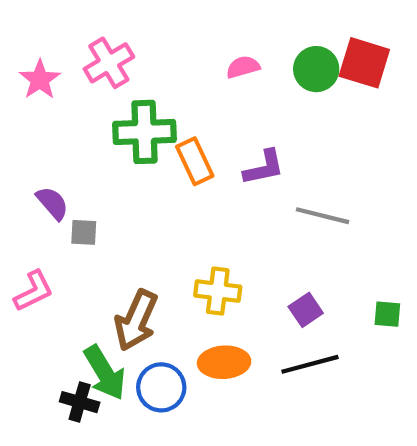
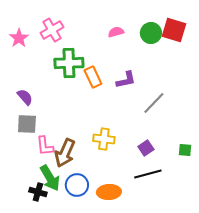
gray line: (322, 216) -> (154, 103), turned -60
gray square: (84, 232) -> (27, 124), moved, size x1.5
pink L-shape: (34, 291) -> (45, 146), moved, turned 110
orange ellipse: (224, 362) -> (109, 192), moved

